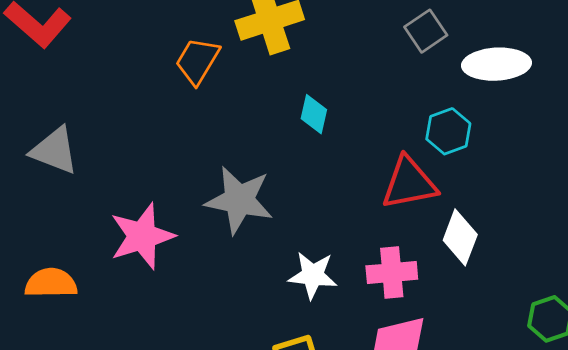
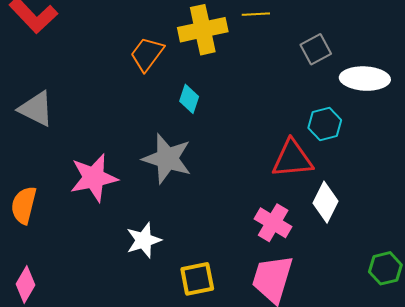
cyan diamond: (314, 114) -> (189, 99), moved
pink cross: (392, 273) -> (273, 223), turned 30
white star: (313, 275) -> (144, 240), moved, turned -30
orange semicircle: (51, 283) -> (24, 205), turned -81

